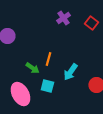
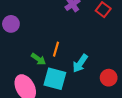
cyan square: (47, 86) -> (55, 79), size x1.5

